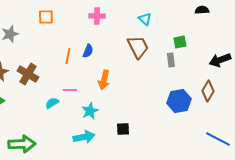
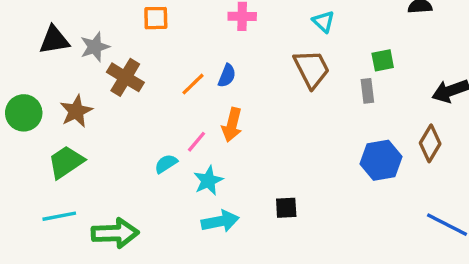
orange line: (68, 56) -> (193, 84), turned 35
brown cross: (28, 74) -> (125, 77), moved
orange arrow: (104, 80) -> (232, 125), moved
pink line: (70, 90) -> (196, 142), turned -48
cyan star: (90, 111) -> (208, 181), moved

